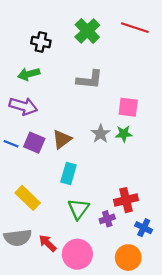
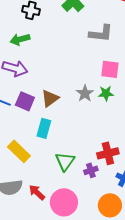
gray L-shape: (90, 80) -> (101, 33), moved
cyan rectangle: (69, 174) -> (44, 128), moved

